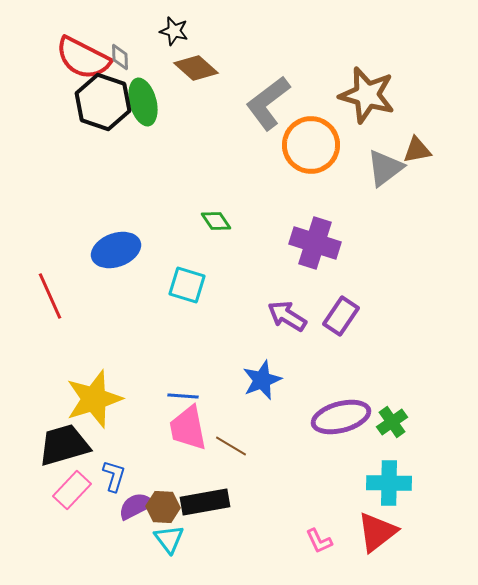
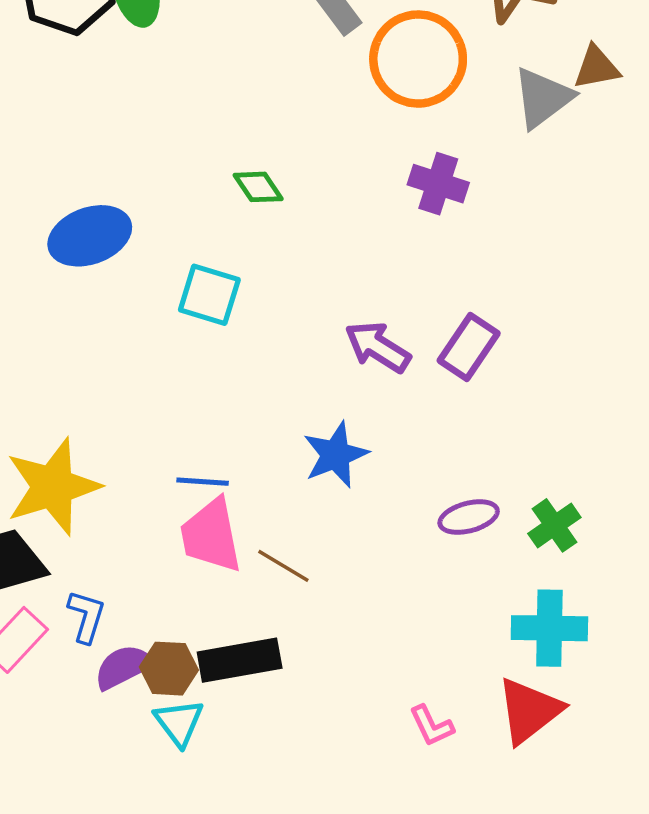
purple cross: (315, 243) -> (438, 184), moved, size x0.7
purple ellipse: (341, 417) -> (469, 517), size x0.6

